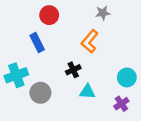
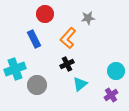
gray star: (103, 13) -> (88, 18), moved
orange L-shape: (90, 41) -> (68, 38), moved
cyan triangle: (87, 92) -> (80, 84), turned -42

